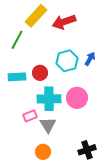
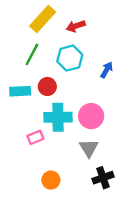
red arrow: (64, 22) -> (76, 26), size x0.7
green line: (17, 40) -> (32, 54), moved
cyan hexagon: (67, 61) -> (70, 58), moved
gray triangle: (48, 125) -> (89, 148), moved

